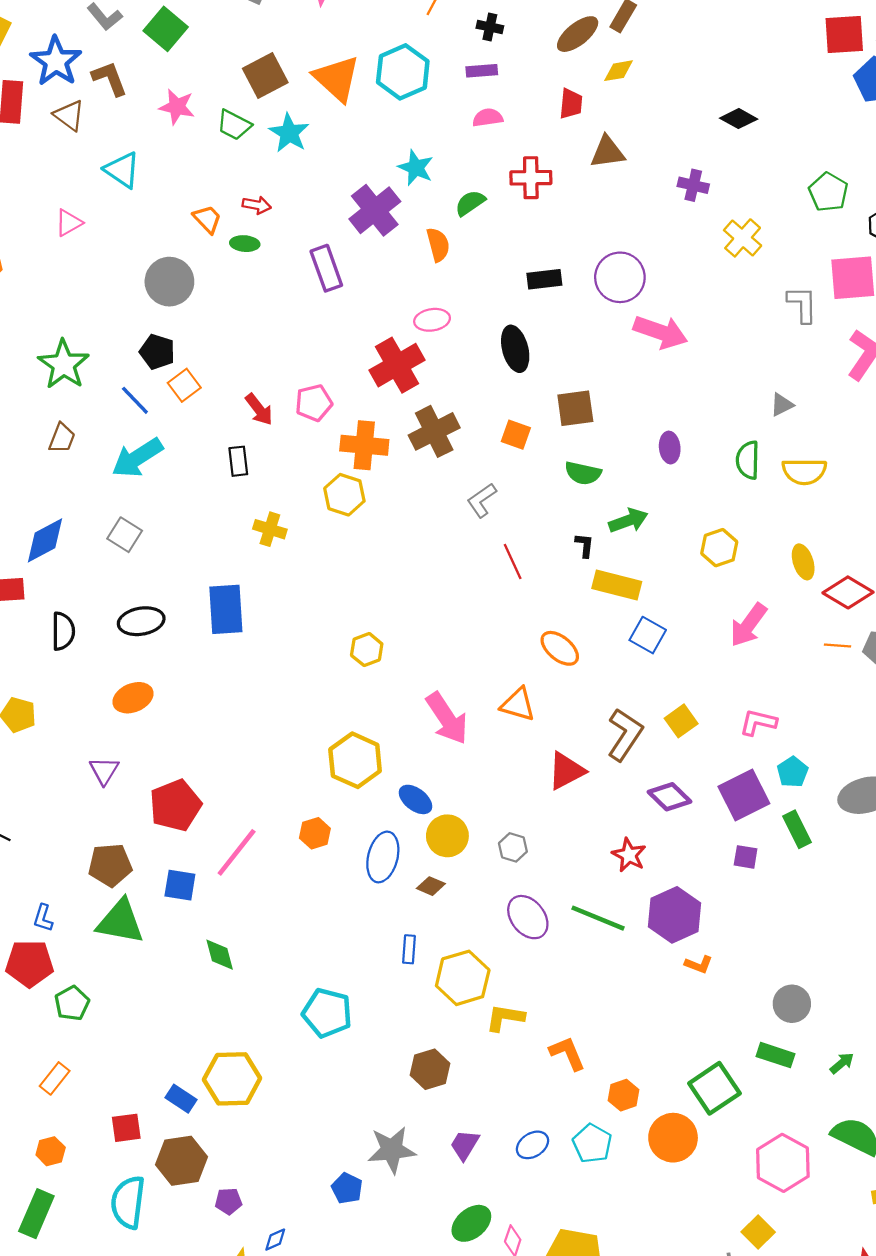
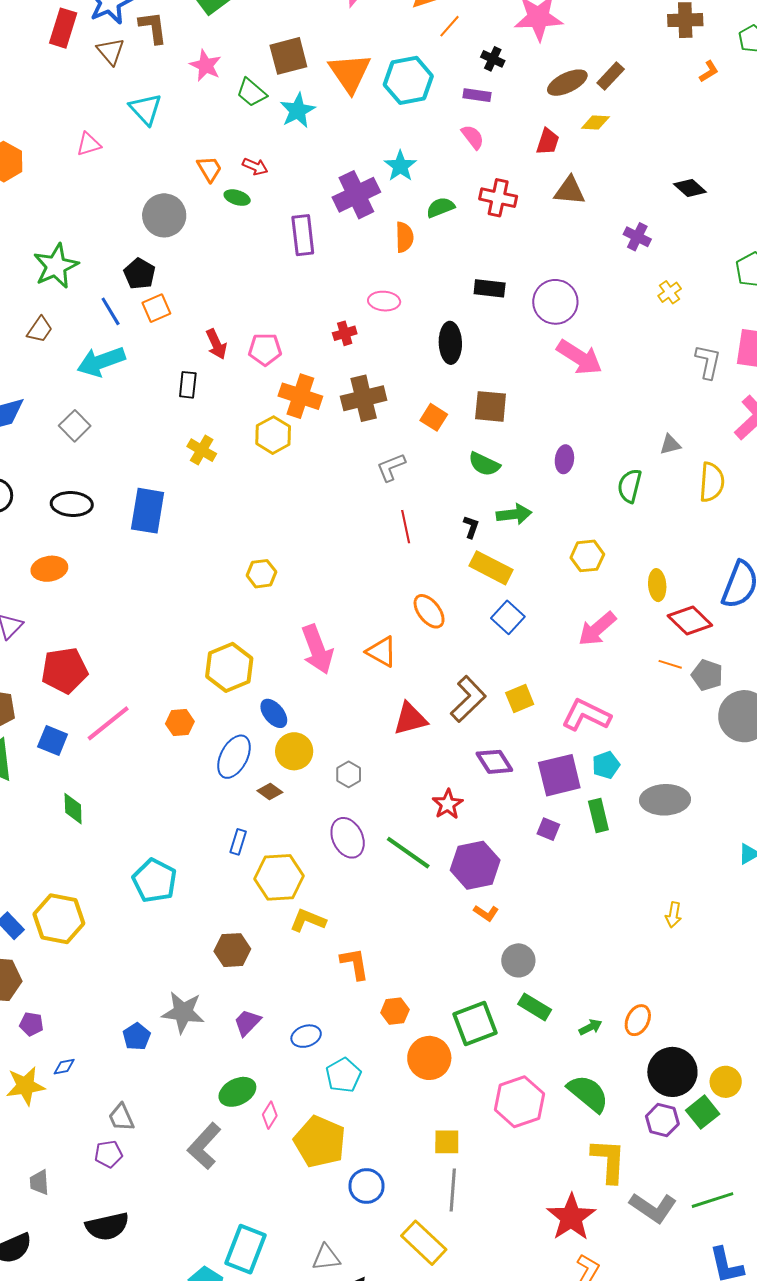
pink semicircle: (488, 118) -> (473, 137), turned 48
yellow cross: (743, 238) -> (670, 292), size x0.7
red cross: (397, 365) -> (345, 333), size x0.5
yellow semicircle: (804, 471) -> (712, 482), moved, turned -99
pink L-shape: (758, 722) -> (586, 715), size x1.4
gray circle: (792, 1004) -> (518, 960), moved
cyan pentagon: (592, 1143) -> (343, 1075), moved
yellow square: (758, 1232) -> (447, 1142), moved, turned 32

